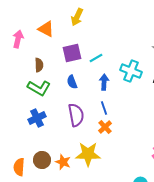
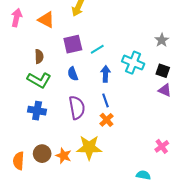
pink arrow: (18, 39) -> (17, 18), moved
blue cross: (37, 118) -> (37, 111), turned 36

